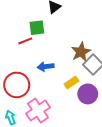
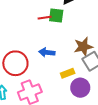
green square: (37, 28) -> (56, 15), moved
red line: (25, 41) -> (45, 18), moved

